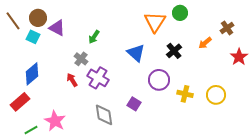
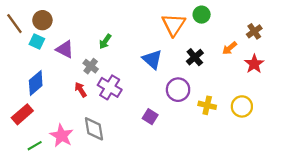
purple triangle: (57, 28) -> (65, 49), moved
red star: (239, 57) -> (254, 64), moved
gray diamond: (104, 115) -> (94, 129), moved

